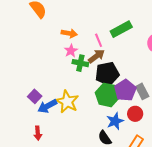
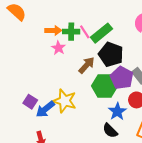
green rectangle: (121, 29) -> (101, 33), moved
brown arrow: (96, 56) -> (87, 65), moved
green cross: (80, 63) -> (71, 32), moved
black pentagon: (107, 74) -> (111, 54), moved, turned -30

